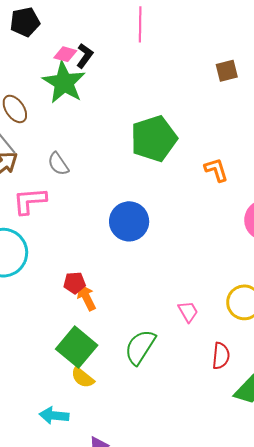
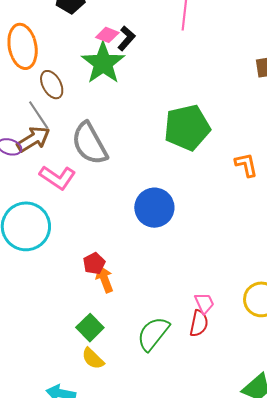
gray semicircle: (58, 164) -> (89, 143), size x1.8
pink L-shape: (30, 201) -> (57, 177), turned -147
red pentagon: (74, 283) -> (94, 263), turned -30
green square: (77, 347) -> (90, 328), size x0.7
red semicircle: (221, 356) -> (199, 323), moved

